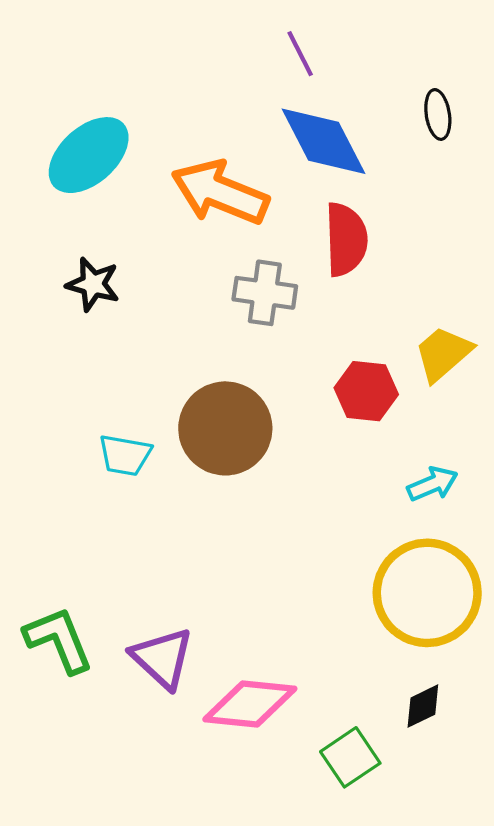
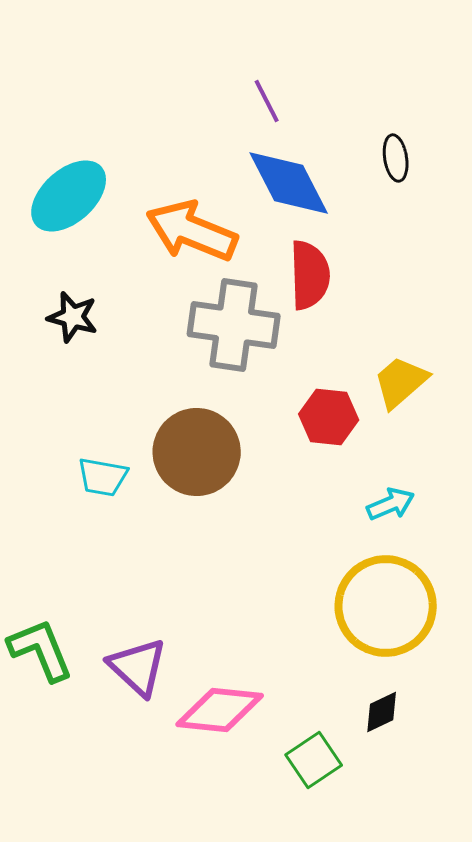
gray cross: (265, 293) -> (234, 325), size x1.5

